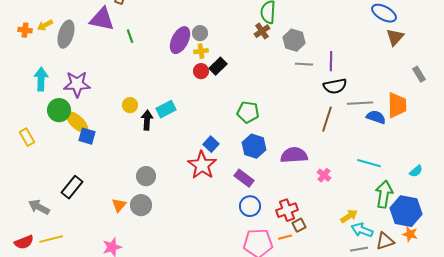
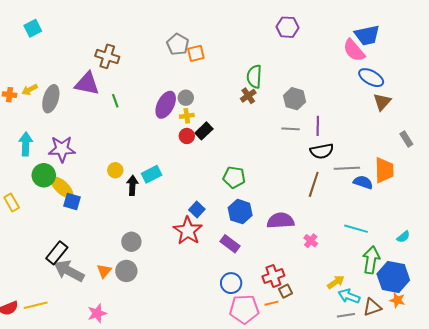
gray hexagon: (294, 40) -> (295, 99), moved
blue circle: (250, 206) -> (231, 283), moved
gray arrow: (39, 207) -> (69, 271), moved, size x1.4

